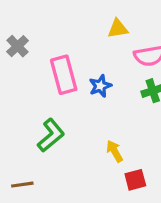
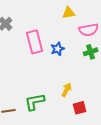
green L-shape: (51, 135) -> (35, 102), moved, turned -150
yellow arrow: (115, 151) -> (67, 90), turned 56

